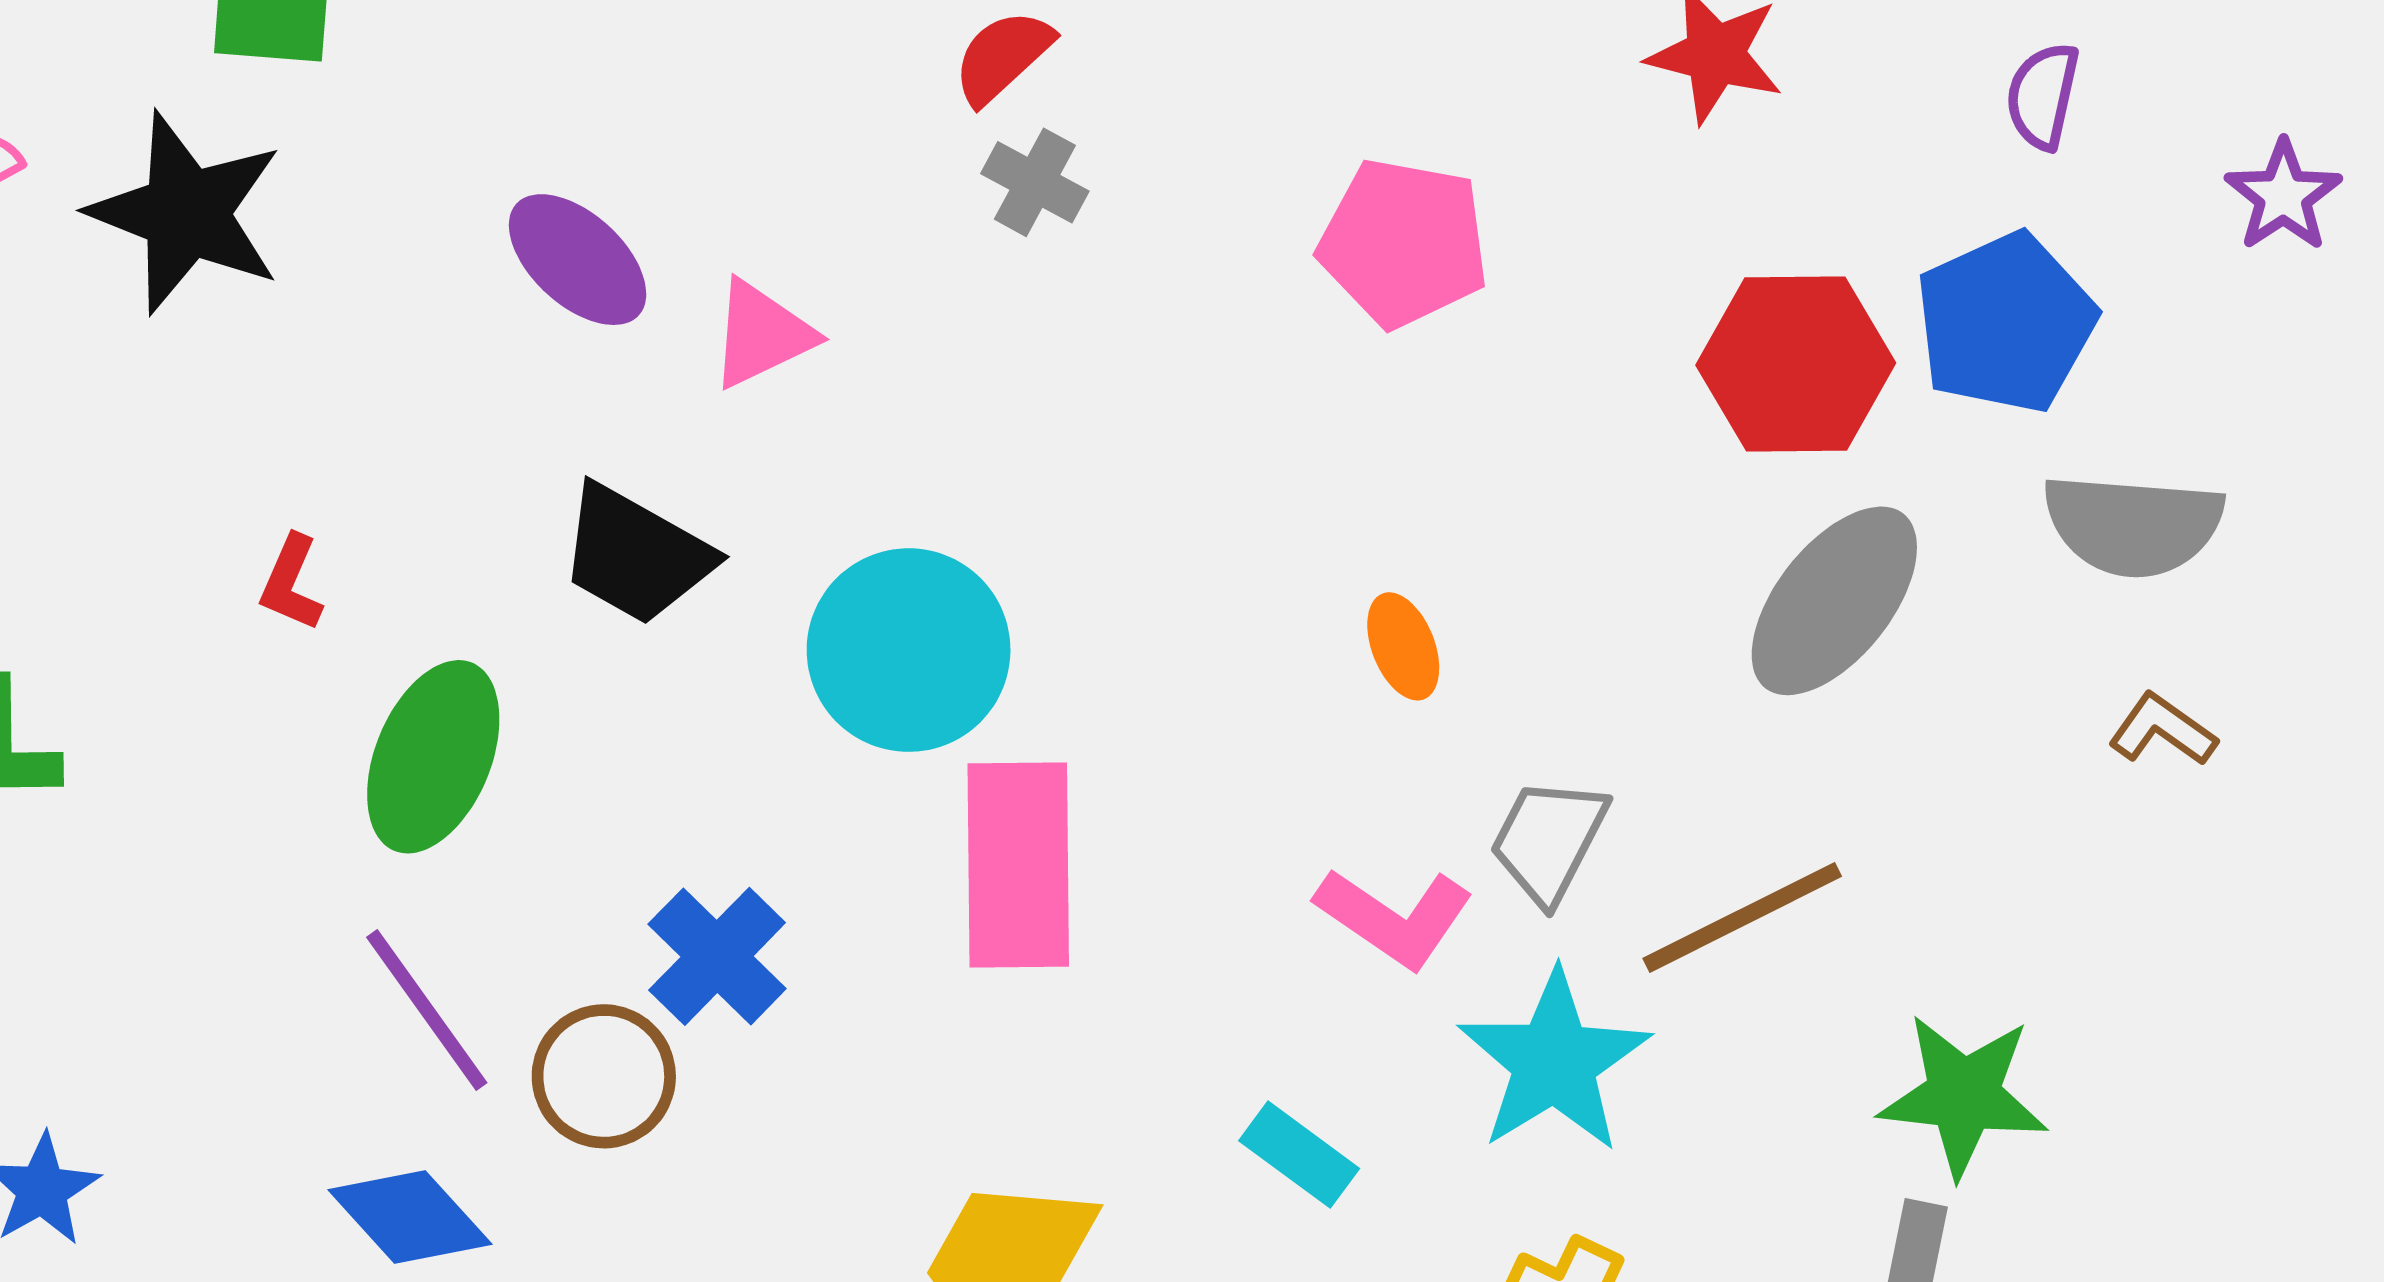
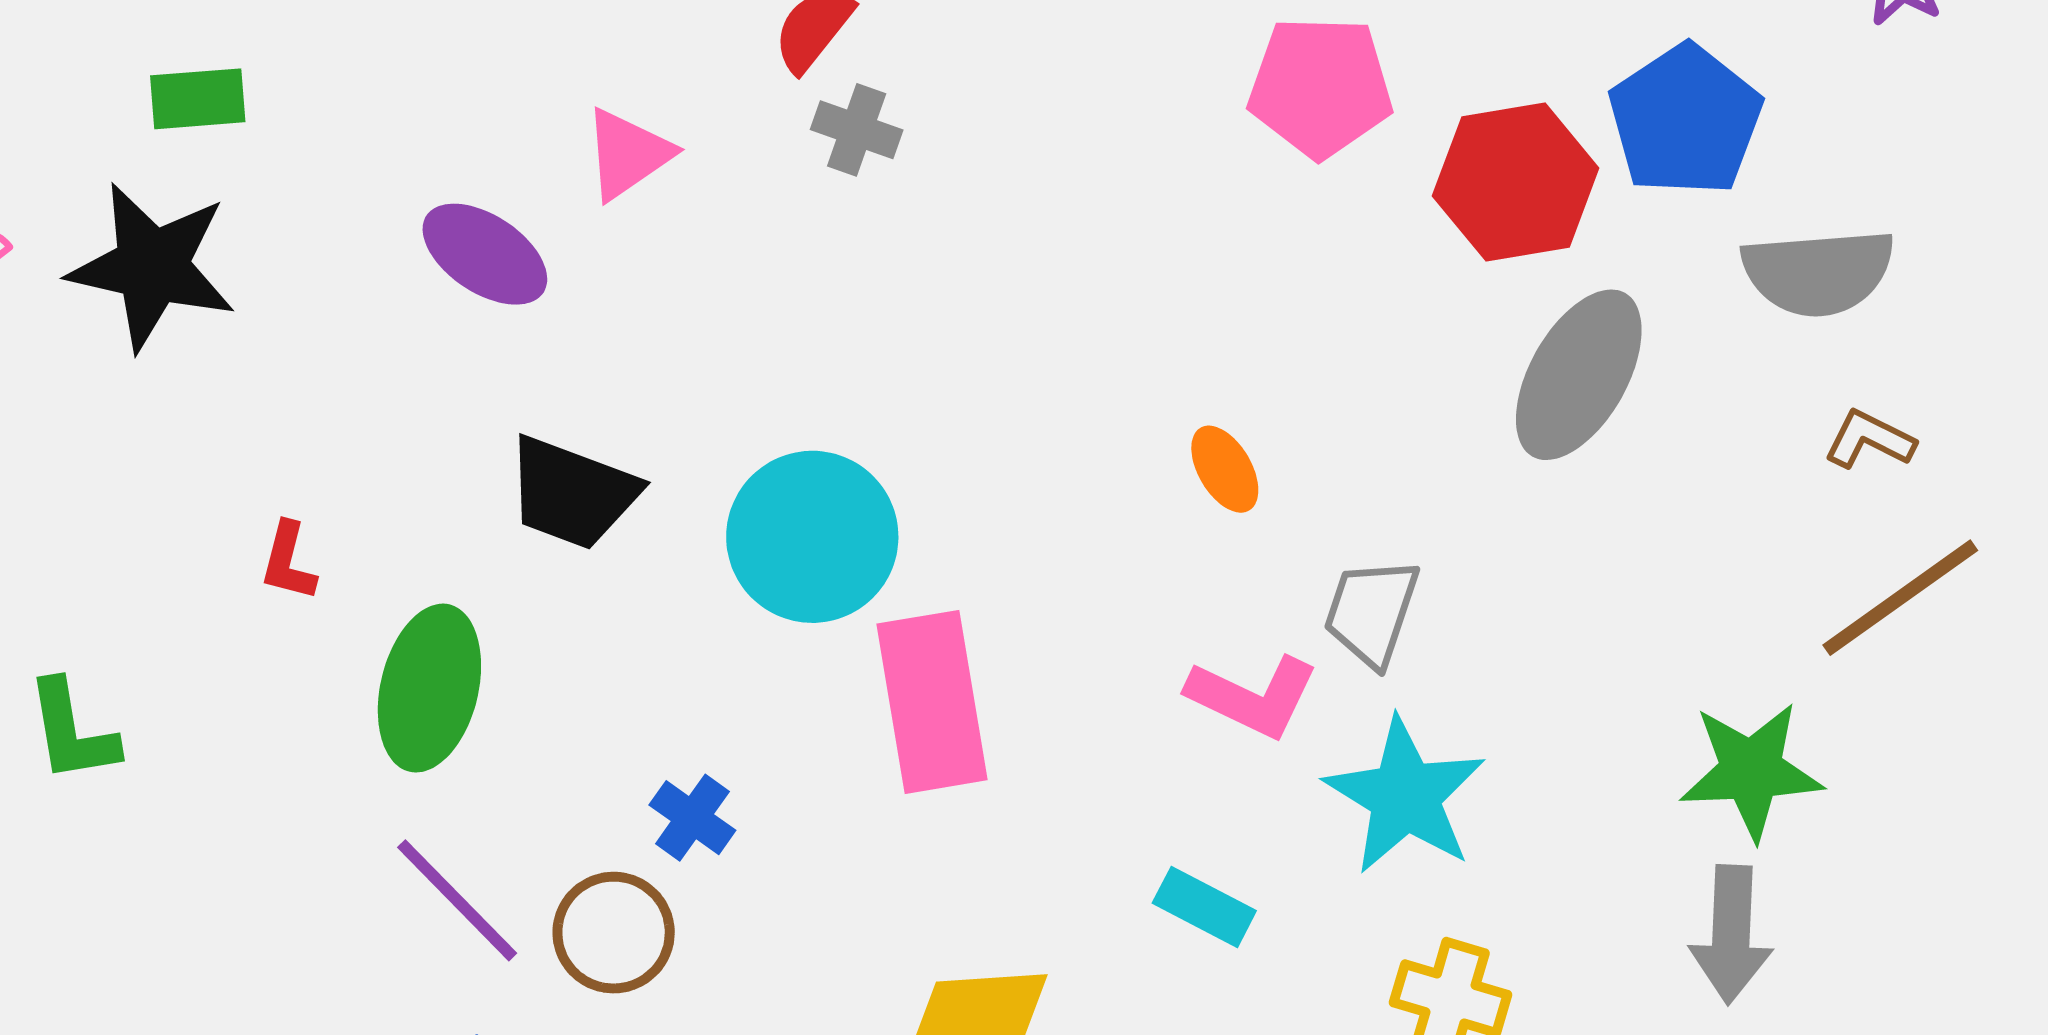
pink pentagon: (1404, 243) -> (1320, 87), moved
pink triangle: (762, 334) -> (628, 154), moved
brown line: (1742, 917) -> (1900, 598), moved
blue cross: (717, 956) -> (692, 818), size x0.7

